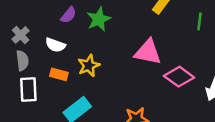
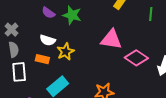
purple semicircle: (69, 15) -> (48, 13), turned 88
green star: (99, 19) -> (72, 15), turned -30
white semicircle: (55, 45) -> (48, 40), moved

